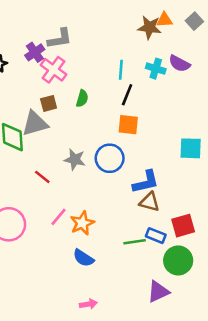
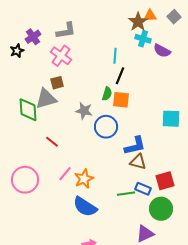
brown star: (149, 27) -> (138, 22), turned 30
purple cross: (35, 52) -> (33, 37), moved
cyan cross: (156, 69) -> (143, 39), moved
green semicircle: (82, 98) -> (107, 94), moved
gray star: (75, 160) -> (84, 111), moved
blue semicircle: (83, 258) -> (85, 207), size x1.4

